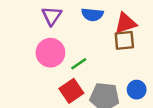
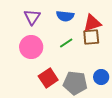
green line: (79, 64) -> (66, 43), moved

